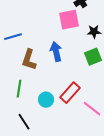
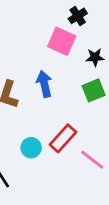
pink square: (69, 20) -> (62, 41), turned 35

